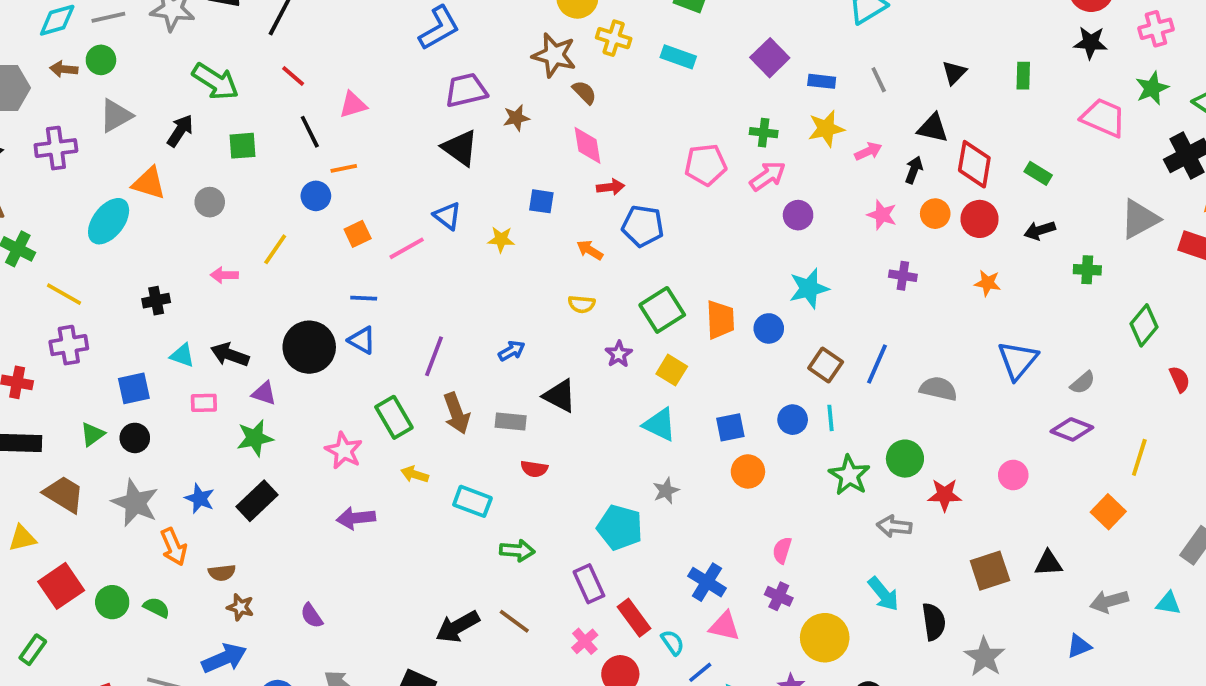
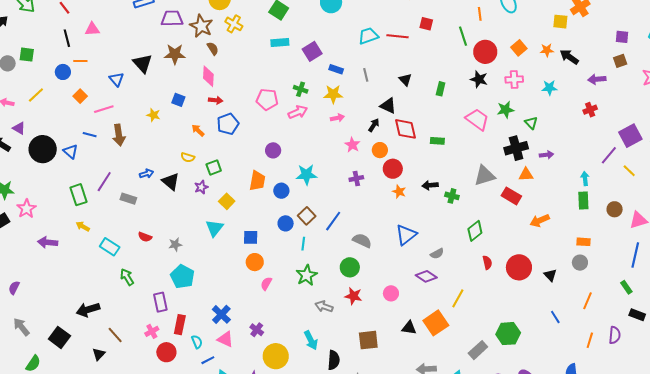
cyan rectangle: (678, 57) -> (280, 42), moved, turned -36
black triangle: (954, 73) -> (405, 80), turned -40
purple trapezoid: (466, 90) -> (172, 19), moved
brown star: (516, 118) -> (175, 54), size x1.5
green square: (242, 146) -> (27, 55), moved
pink arrow: (868, 151) -> (337, 118), moved
red diamond: (974, 164) -> (406, 129), turned -35
green rectangle: (1038, 173) -> (437, 141), turned -40
purple circle: (798, 215) -> (273, 150), moved
blue triangle: (447, 216) -> (116, 79), moved
red circle: (980, 219) -> (393, 169), moved
blue pentagon: (643, 226) -> (228, 124), turned 30
black arrow: (1040, 230) -> (430, 185), moved
orange square: (358, 234) -> (80, 96), turned -32
purple cross: (903, 276) -> (356, 178), turned -32
blue line: (364, 298) -> (90, 135), moved
green square: (662, 310) -> (214, 168), moved, size x0.7
purple line: (434, 356) -> (104, 182), moved
purple triangle: (264, 393) -> (19, 128), moved
black triangle: (560, 396) -> (171, 182), moved
brown arrow: (457, 413) -> (119, 135), moved
blue circle: (793, 420) -> (286, 223), moved
gray rectangle: (511, 421) -> (128, 199), moved
cyan triangle: (660, 425) -> (214, 228), turned 30
pink star: (344, 451) -> (26, 209), moved
green circle: (905, 459) -> (350, 267), moved
gray star: (666, 491) -> (175, 245), moved
orange square: (1108, 512) -> (436, 323), size x1.4
green arrow: (517, 550) -> (127, 277), turned -138
pink semicircle: (782, 550) -> (266, 284), moved
black triangle: (1048, 563) -> (409, 328), moved
purple semicircle: (312, 616) -> (14, 288), turned 48
red rectangle: (634, 618) -> (180, 325), turned 36
brown line: (514, 621) -> (115, 335), moved

